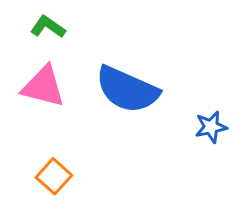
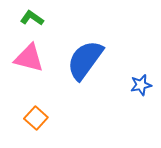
blue semicircle: (127, 90) -> (85, 60), turned 102

